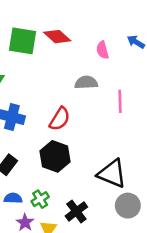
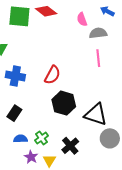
gray semicircle: (86, 83) -> (98, 33), moved
black hexagon: (55, 156) -> (64, 103), moved

